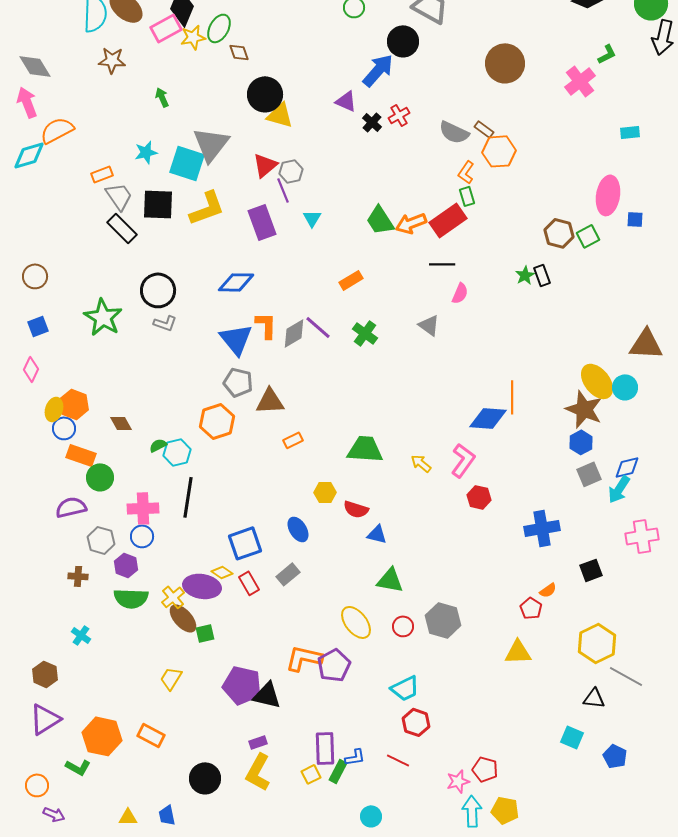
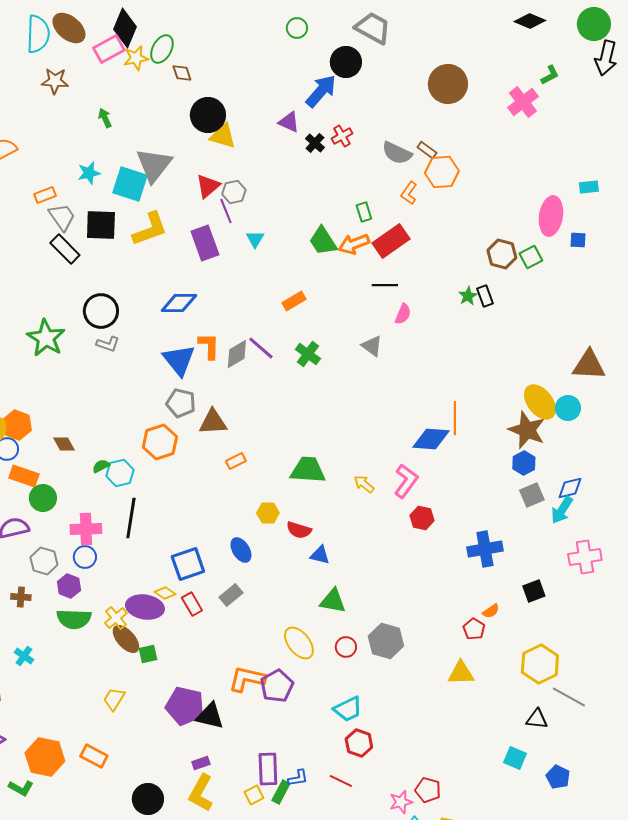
cyan rectangle: (630, 132) -> (589, 187), moved
green rectangle: (467, 196) -> (364, 212), moved

